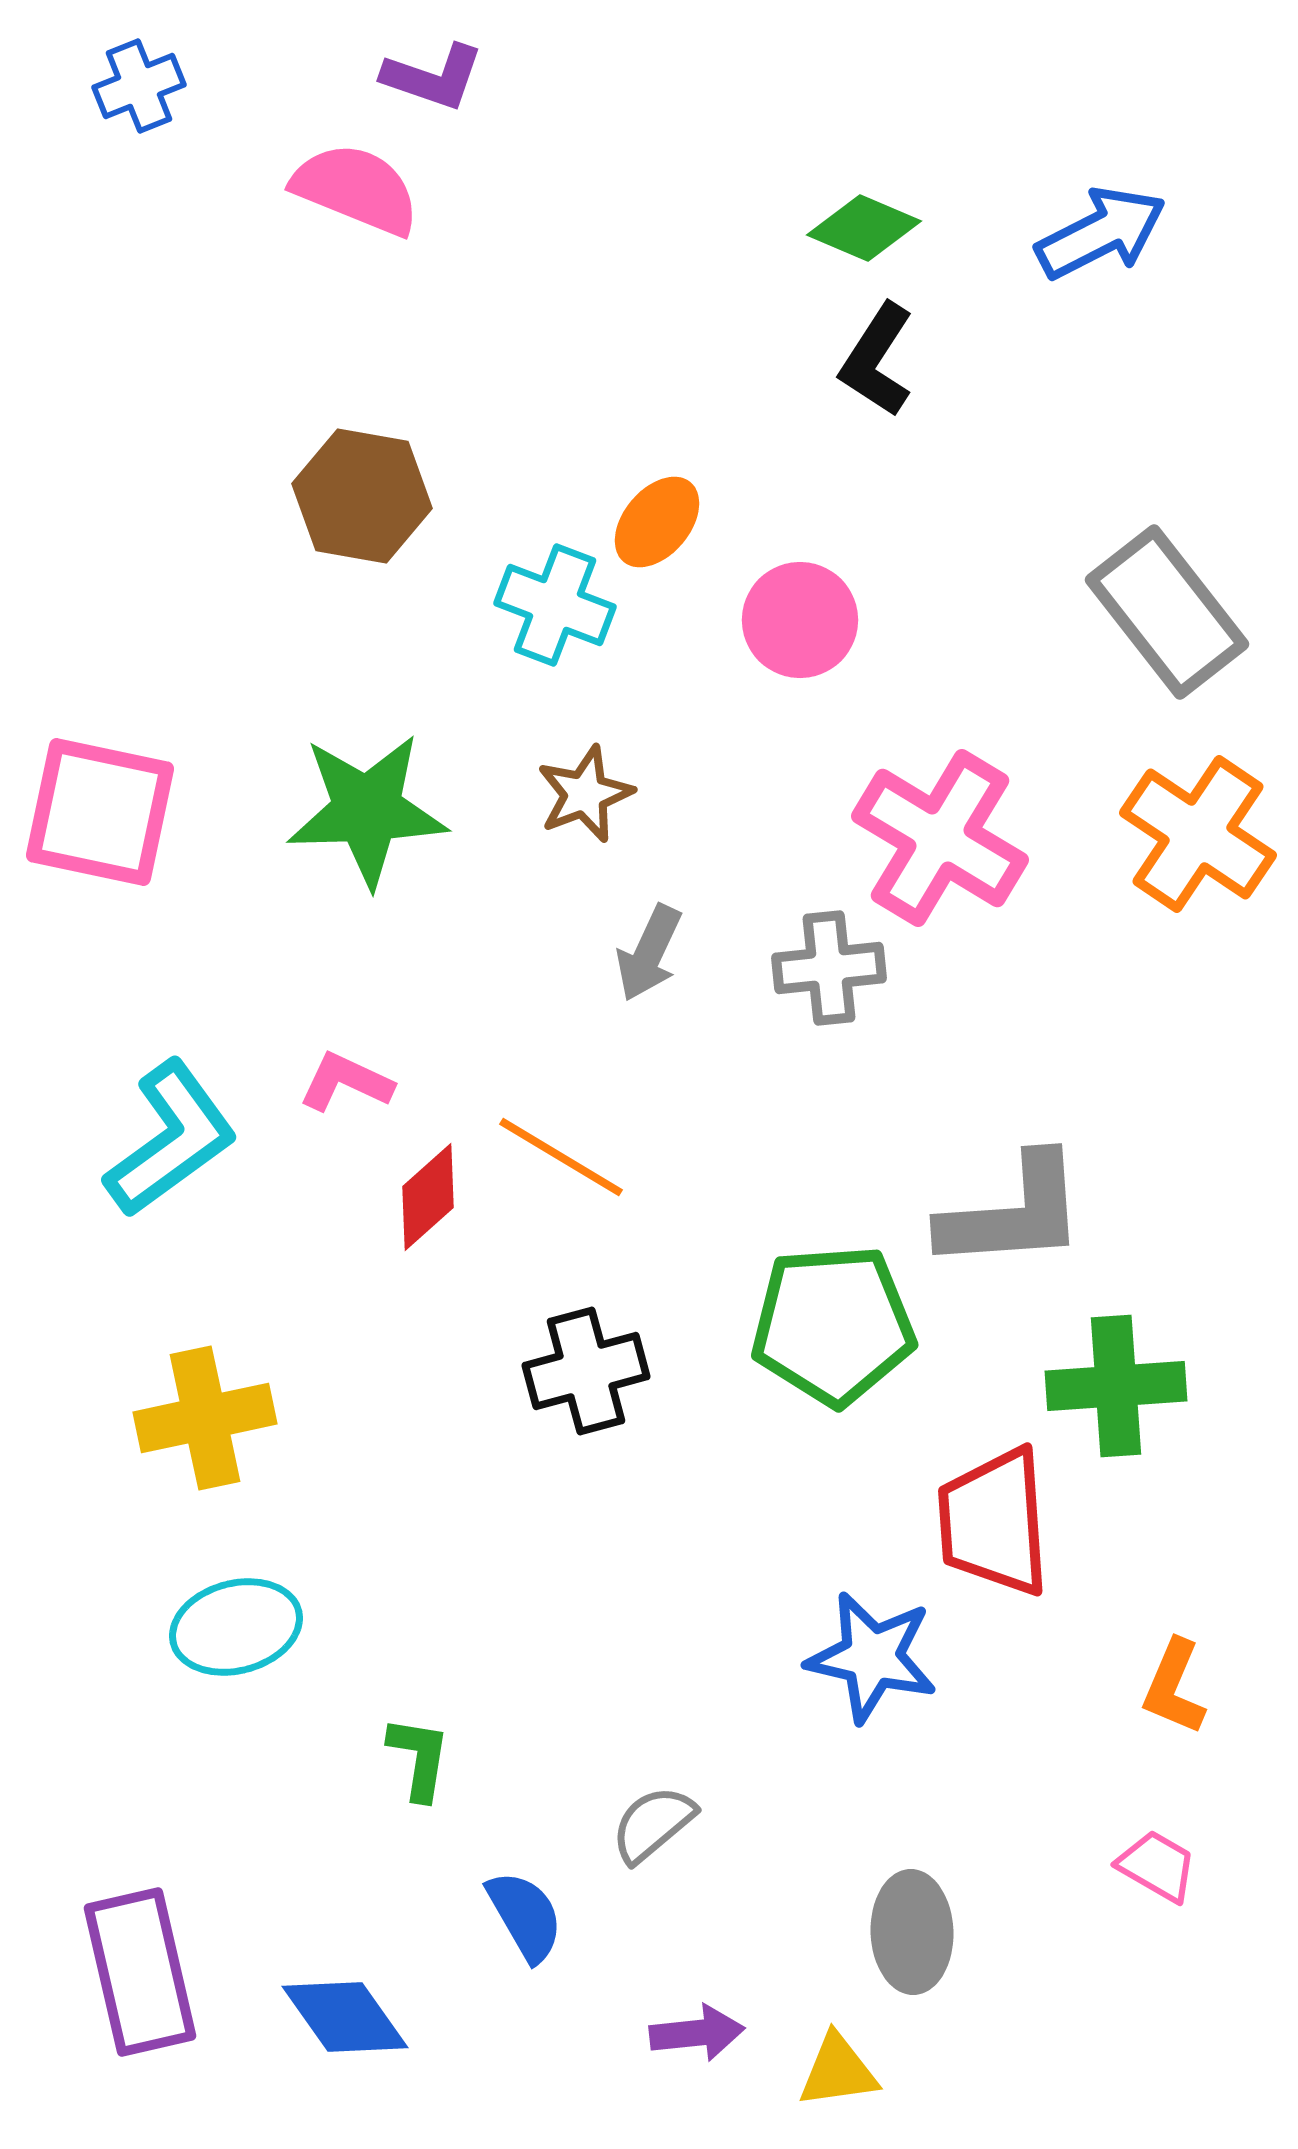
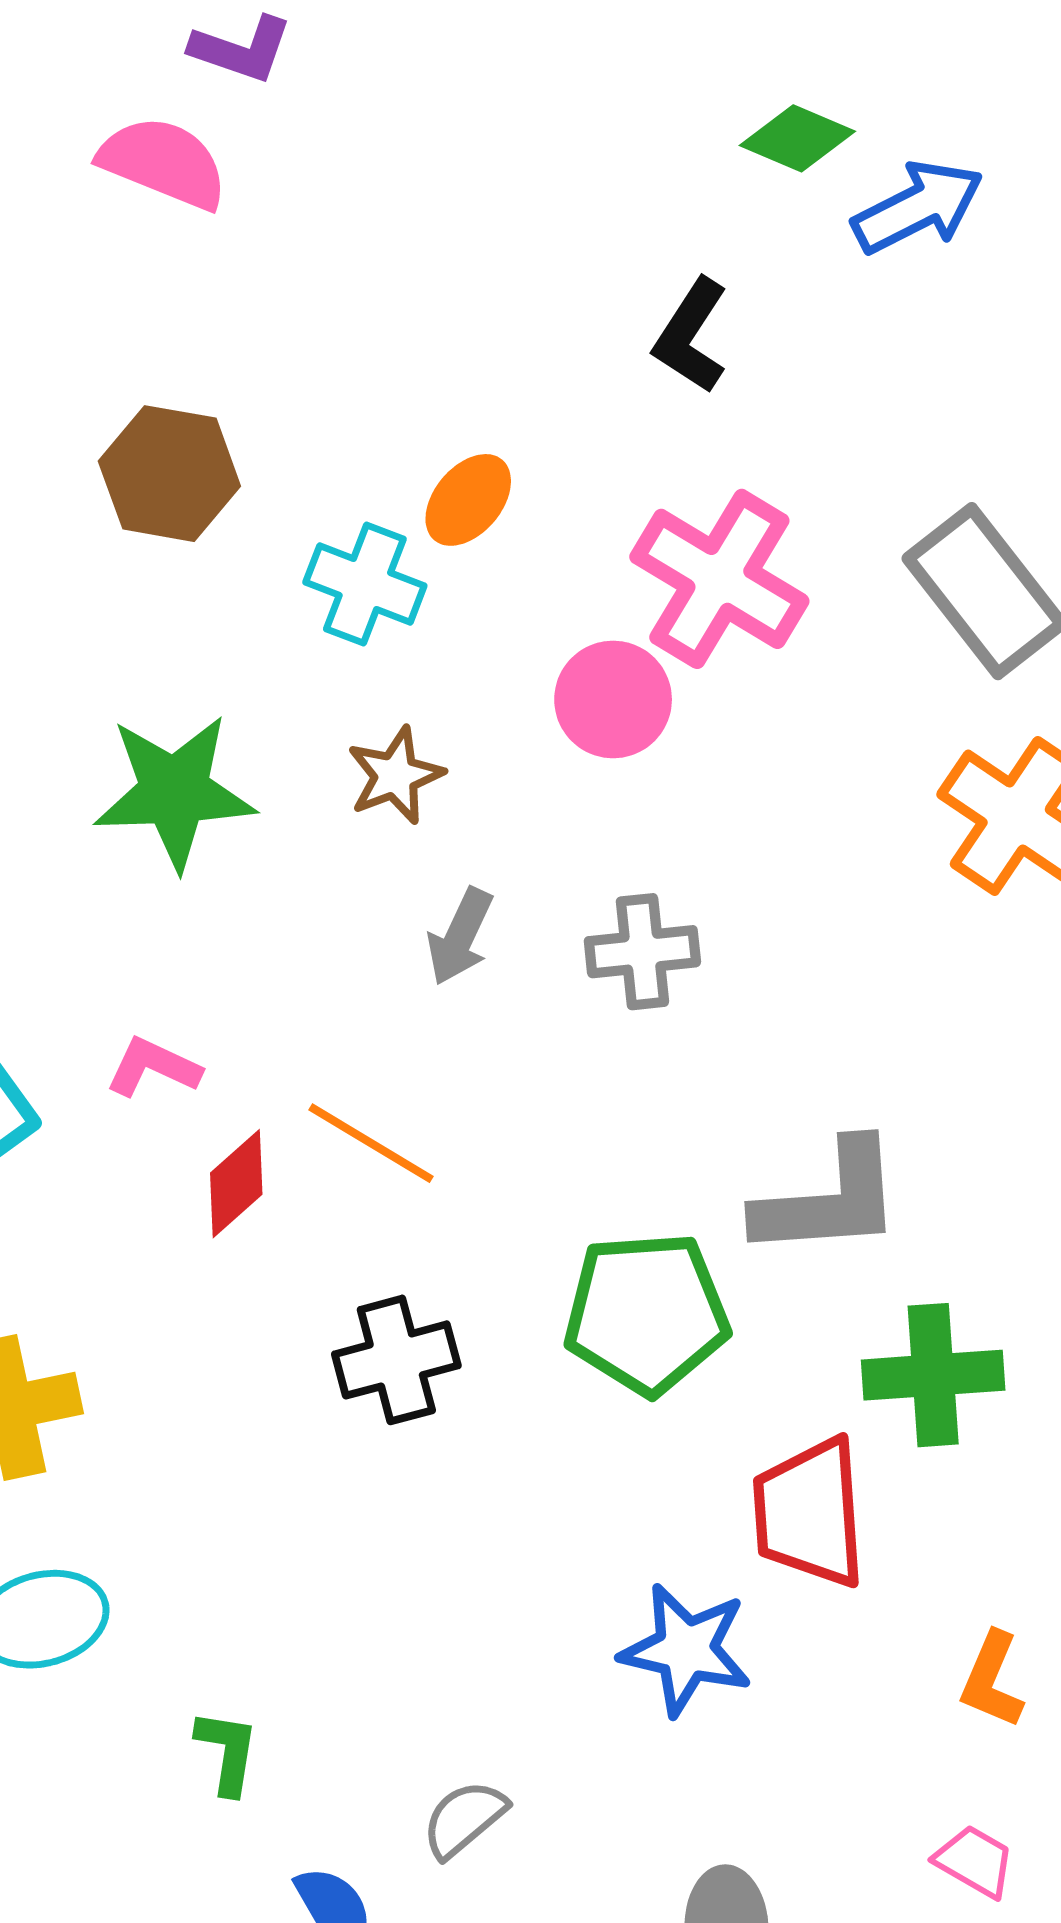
green diamond: (864, 228) -> (797, 138), moved
pink circle: (800, 620) -> (613, 699), moved
pink cross: (940, 838) -> (719, 579), moved

